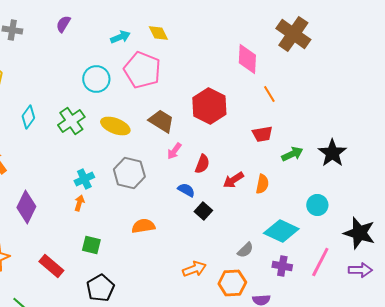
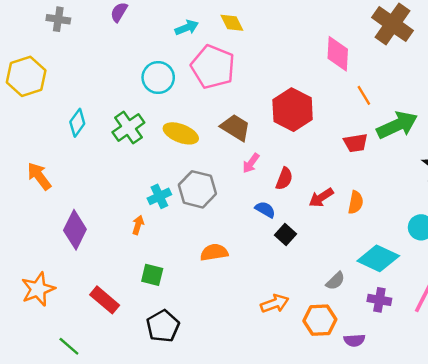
green arrow: (292, 154) -> (397, 125), moved, size x1.6
cyan cross: (84, 179) -> (159, 196), moved

